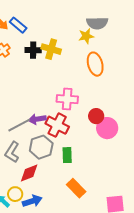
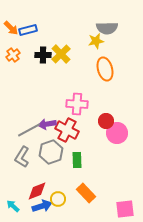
blue rectangle: (18, 25) -> (28, 30), turned -54
yellow cross: (51, 49) -> (61, 54), turned 30
red diamond: (29, 173) -> (37, 191), moved
yellow circle: (15, 194) -> (58, 199), moved

